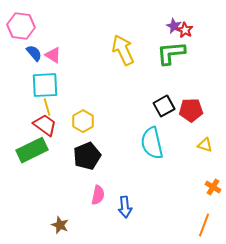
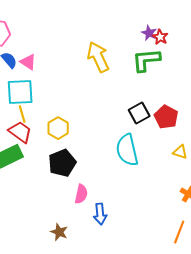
red pentagon: (191, 110) -> (166, 117), turned 30
pink semicircle: (98, 195) -> (81, 194), moved
brown star: (60, 225) -> (59, 232), moved

